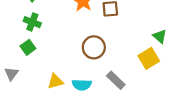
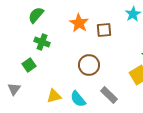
green cross: (32, 22) -> (42, 42), moved
cyan semicircle: (82, 85) -> (78, 99), turned 48

